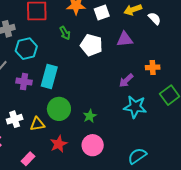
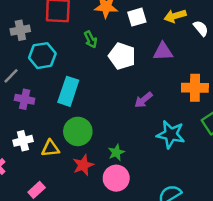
orange cross: (153, 67) -> (195, 88), size x1.5
purple arrow: (126, 80) -> (143, 100), moved
purple cross: (24, 82) -> (25, 99), moved
green star: (90, 116) -> (116, 152), moved
red star: (59, 144) -> (83, 165), moved

